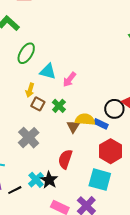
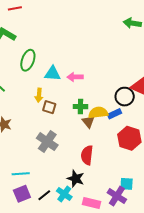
pink arrow: (69, 79) -> (75, 77), turned 63
green cross: (59, 106) -> (80, 107), moved, turned -32
blue rectangle: (101, 124) -> (115, 114), turned -40
cyan cross: (36, 180) -> (64, 194), moved
cyan square: (100, 180) -> (127, 184), moved, size x0.6

